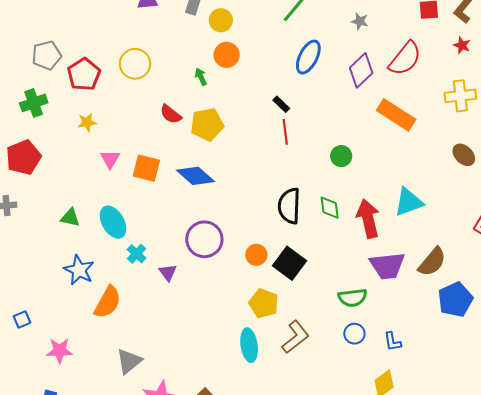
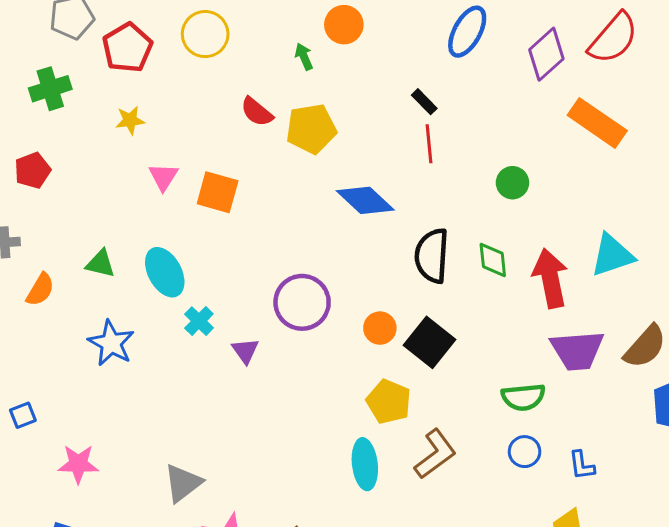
red pentagon: (23, 157) -> (32, 170), size x0.7
blue diamond: (195, 176) -> (365, 200), moved
orange semicircle: (108, 302) -> (40, 290), moved, size x0.7

